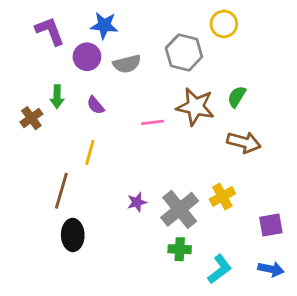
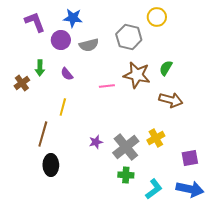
blue arrow: (271, 269) -> (190, 189), size x1.5

